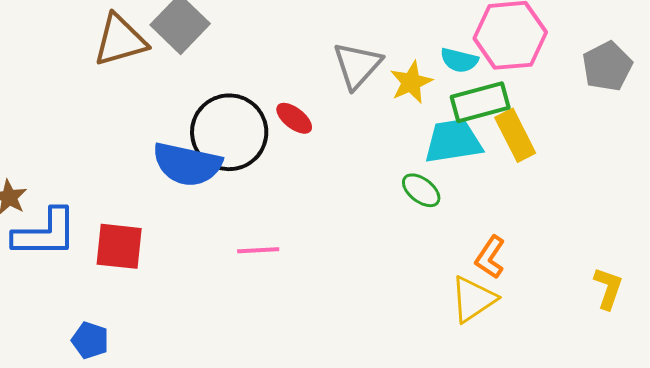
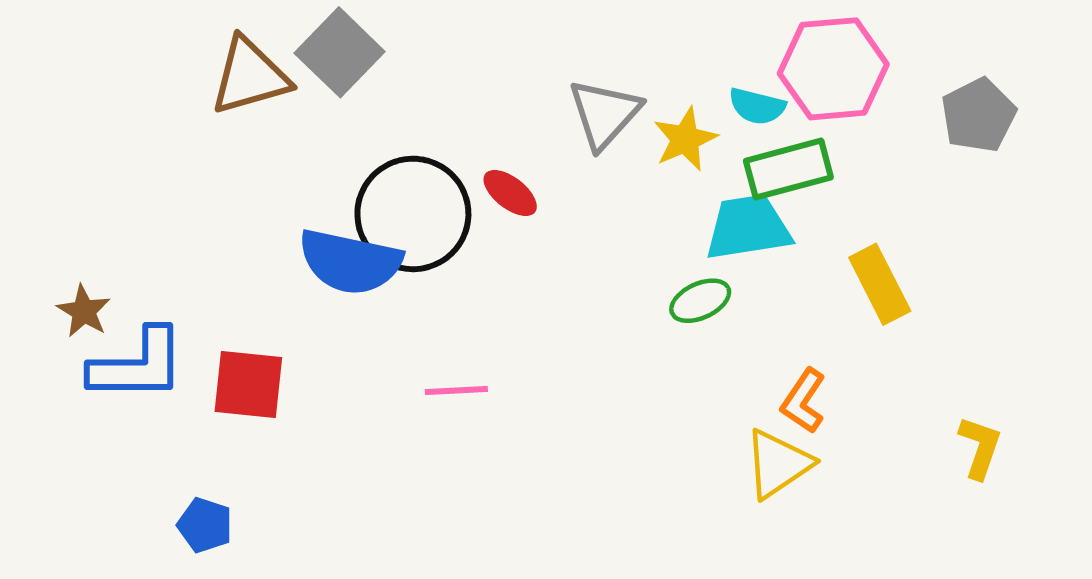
yellow rectangle: (515, 135) -> (880, 284), moved
green ellipse: (421, 190) -> (700, 301), turned -63

